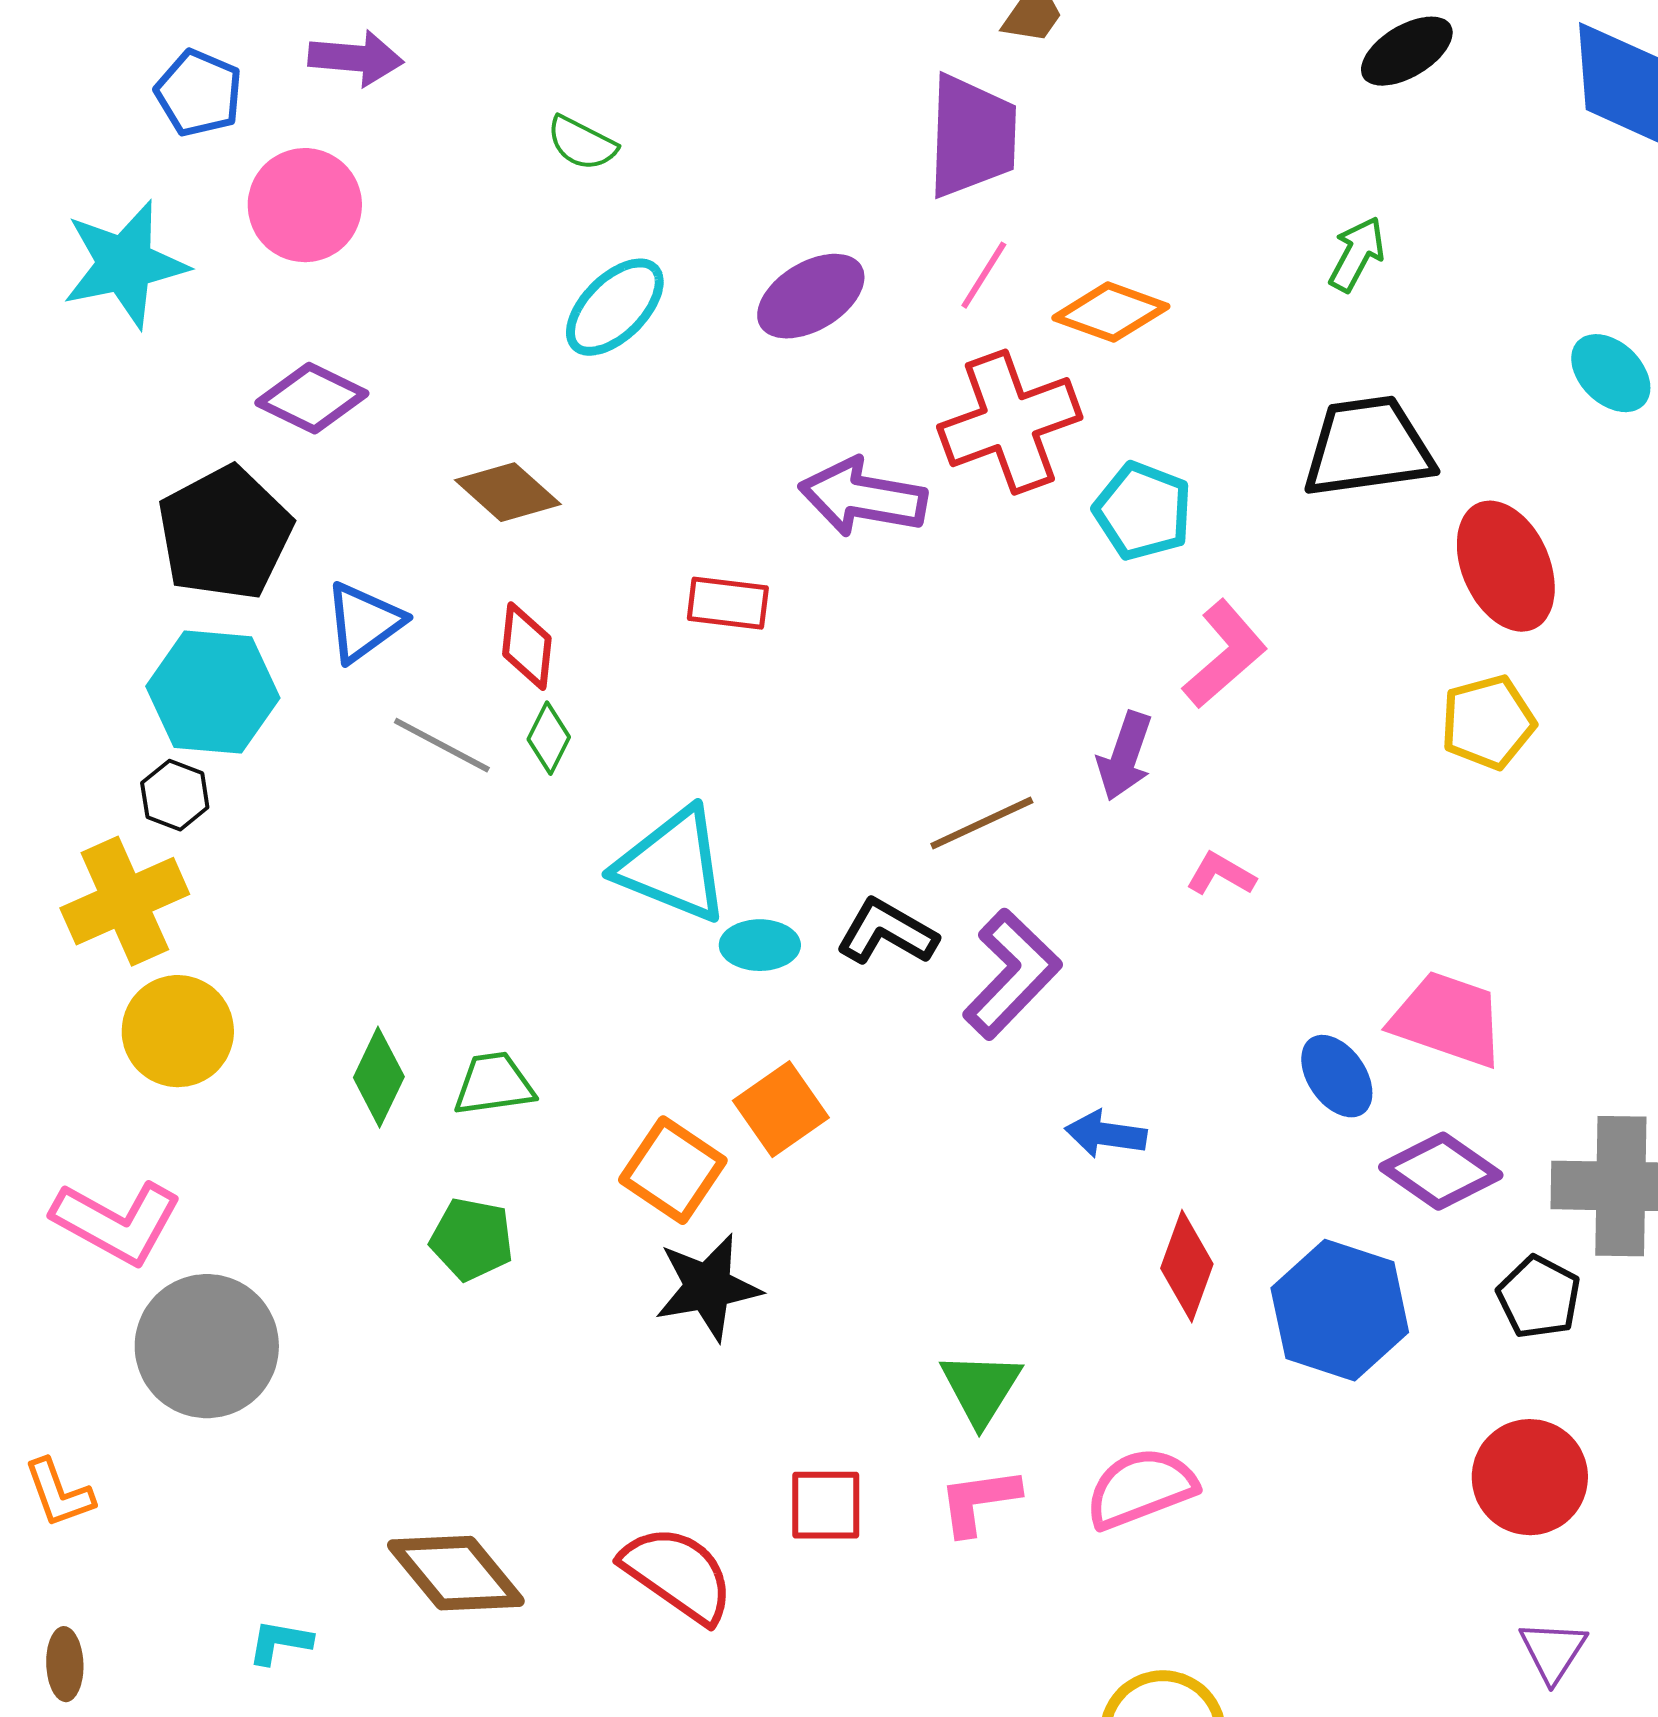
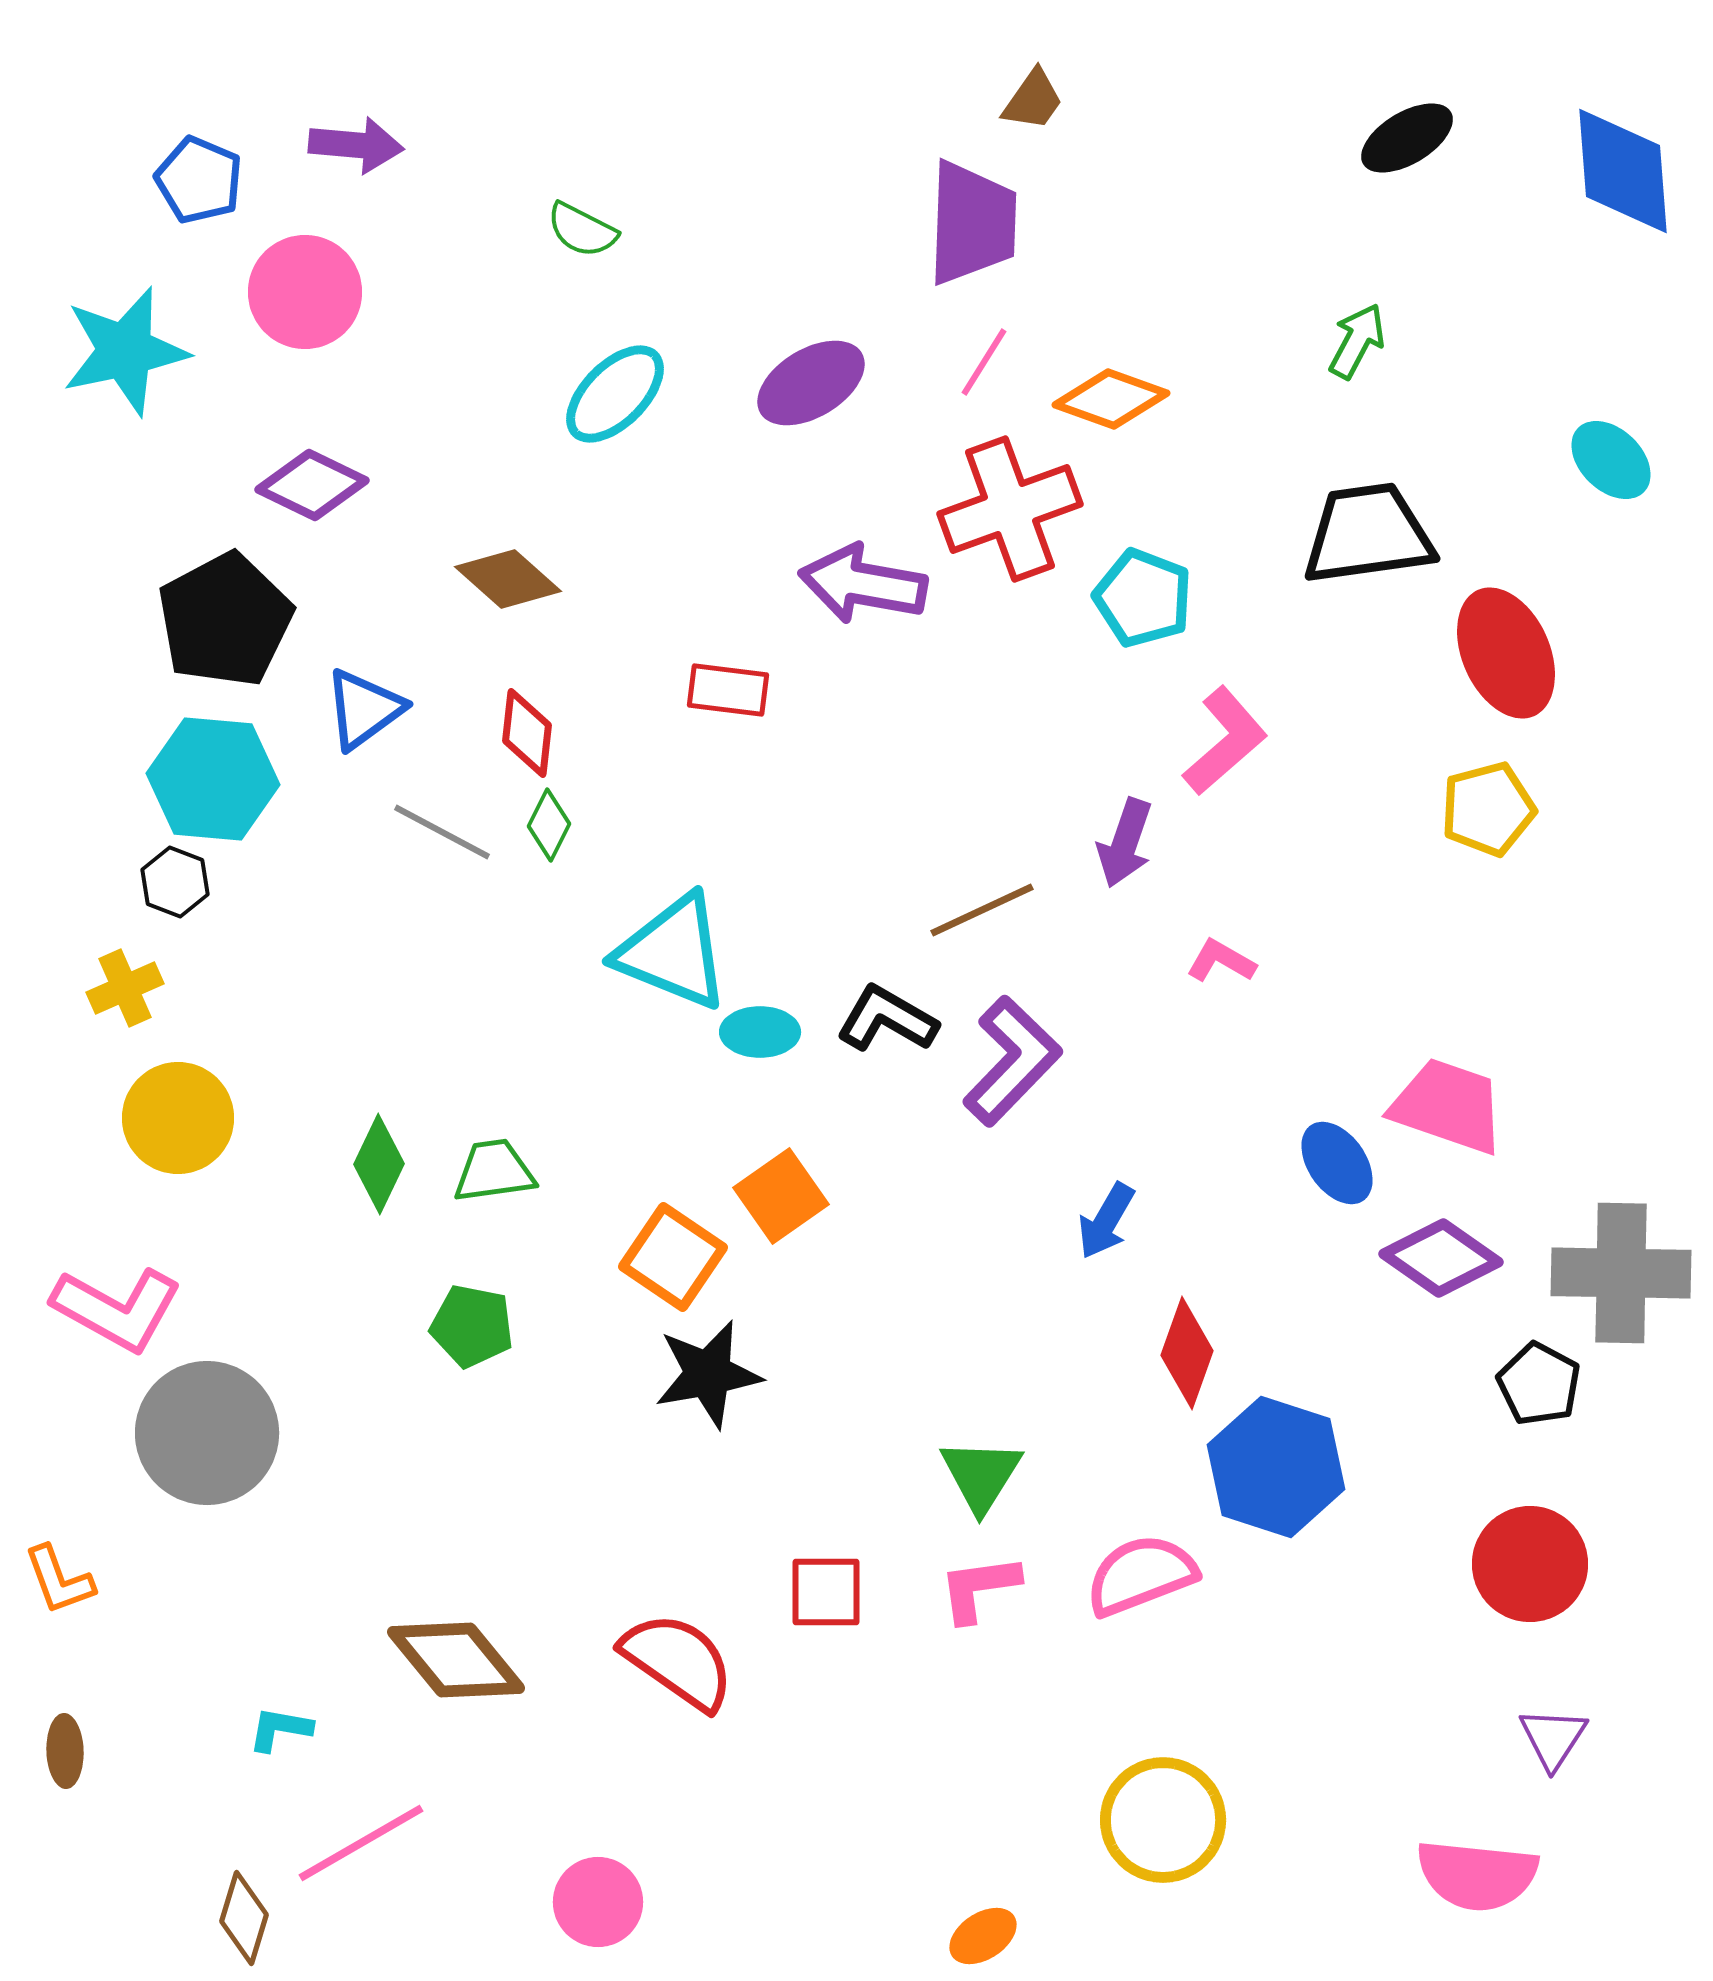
yellow cross: (125, 901) -> (125, 988), size x0.6
blue arrow: (1106, 1134) -> (1106, 1221), turned -68
blue hexagon: (1340, 1310) -> (1276, 1467), moved

